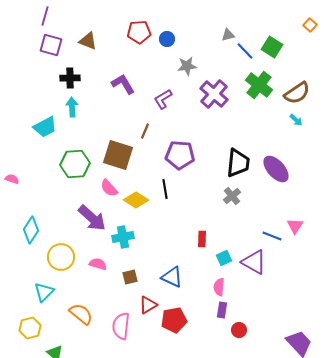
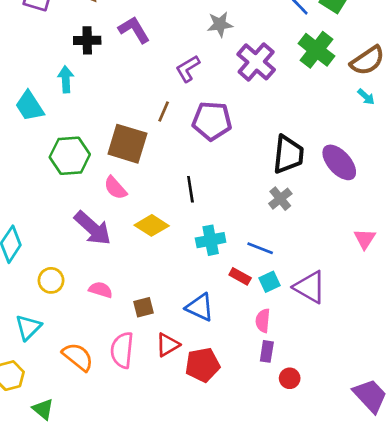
black cross: (70, 78) -> (87, 40), moved
purple L-shape: (123, 84) -> (134, 30), moved
cyan trapezoid: (45, 127) -> (30, 106), turned 85
purple pentagon: (180, 155) -> (212, 121), moved
yellow diamond: (136, 200) -> (152, 225), moved
blue line: (272, 236) -> (260, 248), moved
cyan cross: (123, 237) -> (211, 240), moved
red rectangle: (202, 239) -> (240, 276), moved, turned -63
yellow circle: (61, 257) -> (51, 280), size x0.7
pink semicircle: (121, 326) -> (122, 350), moved

